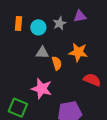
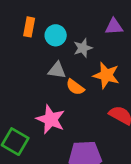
gray star: (60, 23) -> (83, 48), moved
orange semicircle: (57, 63) -> (75, 87), turned 136

